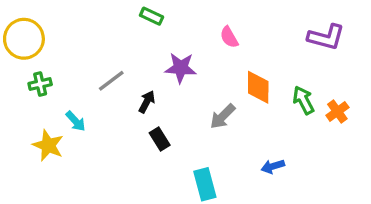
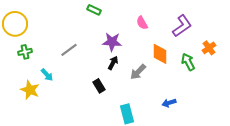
purple L-shape: (326, 37) -> (182, 26), moved, turned -50
black arrow: (147, 102) -> (113, 63), moved
orange cross: (337, 111) -> (209, 48), moved

